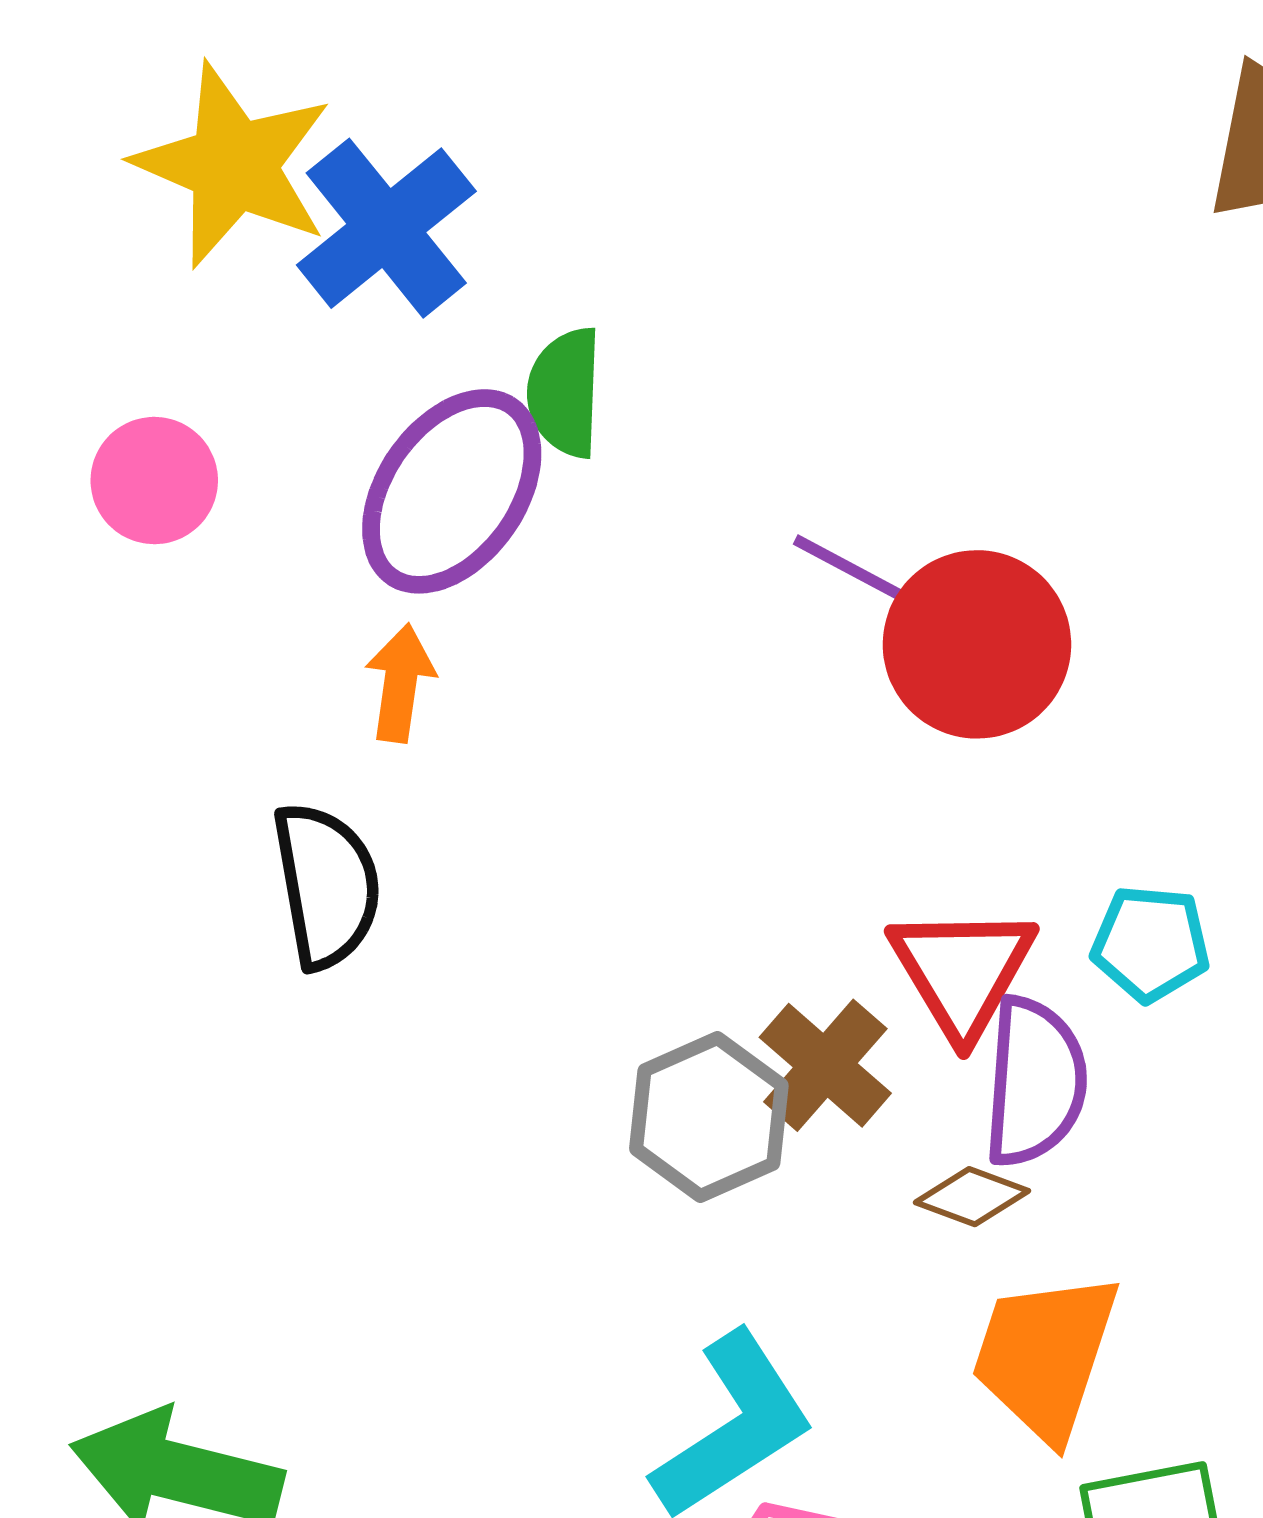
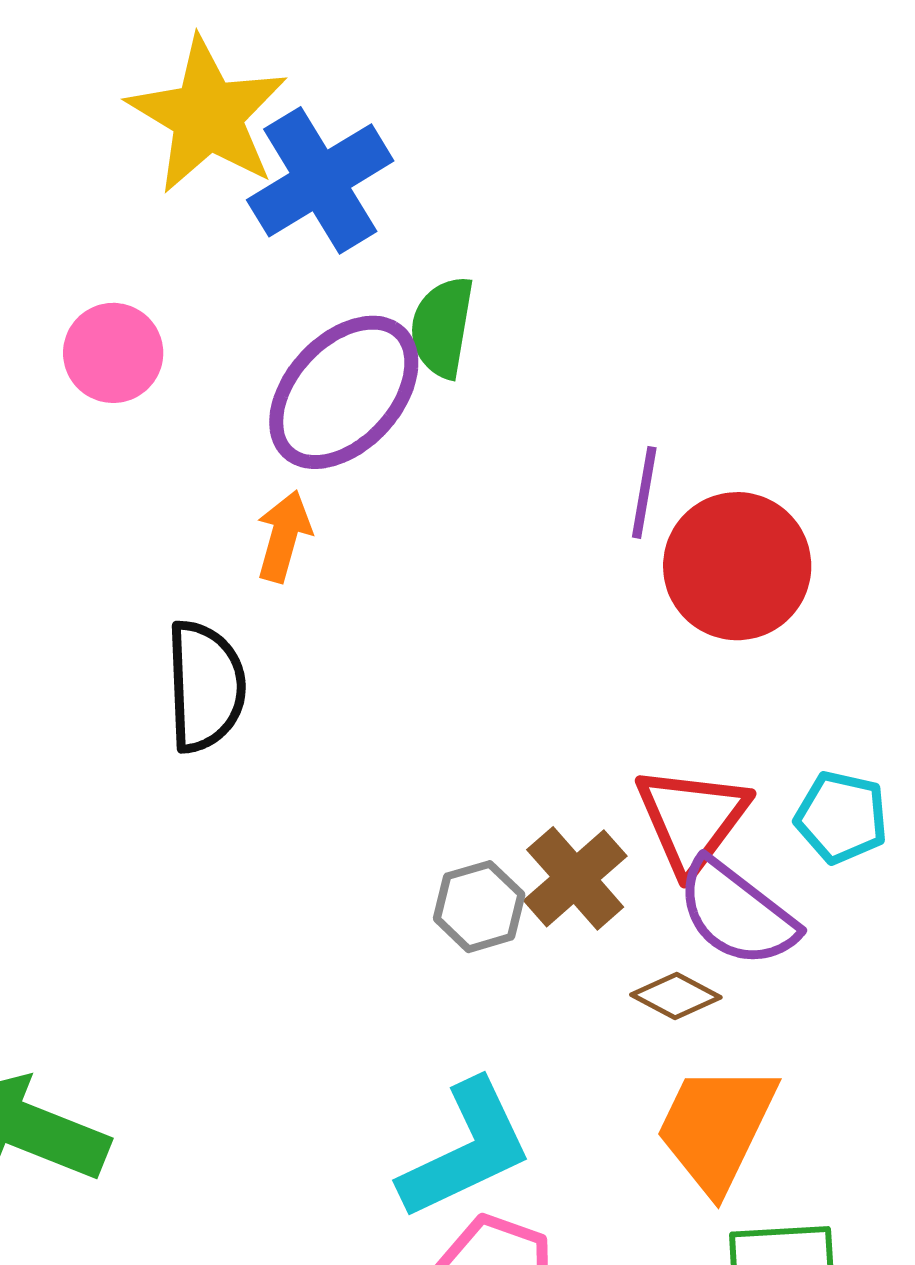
purple line: (847, 567) -> (644, 492), turned 64
purple semicircle: (1035, 1082) -> (737, 913), turned 116
gray hexagon: (709, 1117) -> (479, 907), size x0.7

